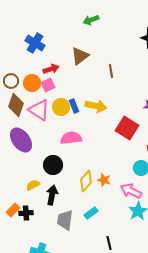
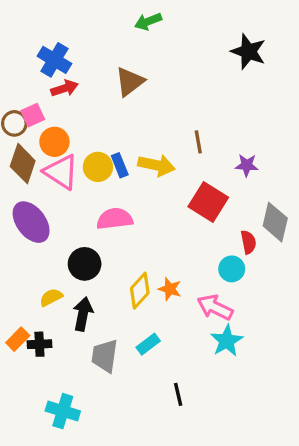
red arrow: (51, 69) -> (64, 88), moved
brown line: (111, 71) -> (198, 142), moved
orange circle: (32, 83) -> (54, 142), moved
pink square: (48, 85) -> (33, 115), moved

